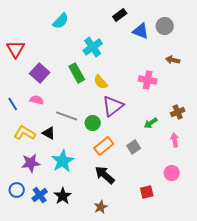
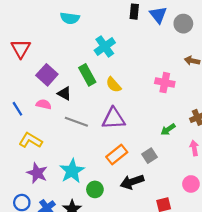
black rectangle: (120, 15) -> (134, 12), turned -48
cyan semicircle: (61, 21) -> (70, 18), turned 54
blue triangle: (141, 31) -> (158, 15), moved, turned 30
purple triangle: (113, 106) -> (113, 119), moved, turned 35
green circle: (93, 123) -> (95, 189), moved
black triangle: (49, 133) -> (64, 93), moved
purple star: (31, 163) -> (37, 173), turned 30
black arrow: (105, 175) -> (132, 182), moved, turned -60

